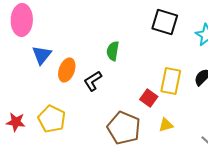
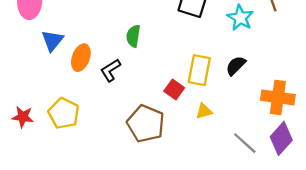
yellow triangle: (166, 125) -> (204, 111), moved

